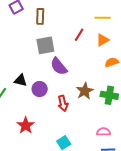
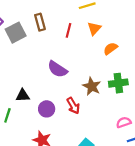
brown rectangle: (40, 16) -> (40, 22), moved
gray square: (45, 45) -> (16, 33), moved
purple circle: (40, 89) -> (47, 109), moved

